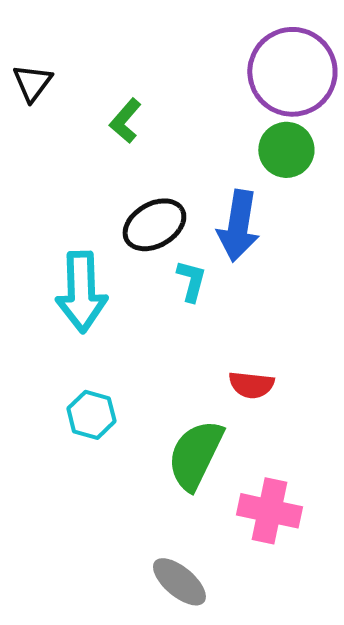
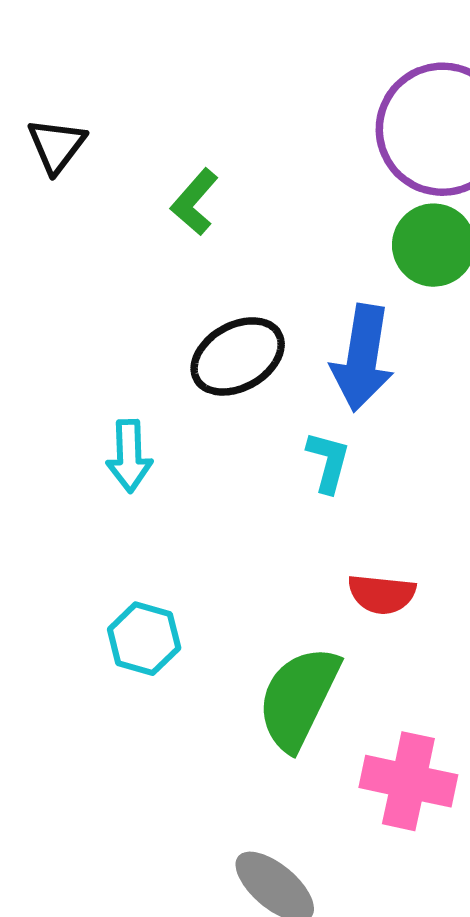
cyan L-shape: (191, 281) -> (328, 462), moved
cyan arrow: (81, 292) -> (129, 456), size x0.6

